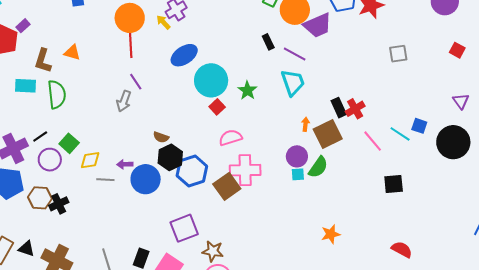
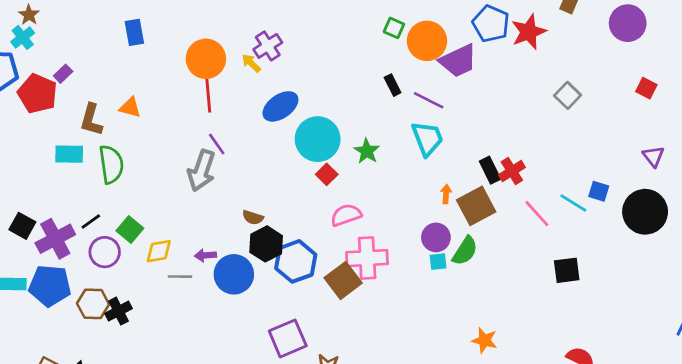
gray square: (398, 54) -> (568, 95), turned -36
gray arrow: (124, 101) -> (201, 171), size x1.4
orange star: (331, 234) -> (484, 340), turned 30

